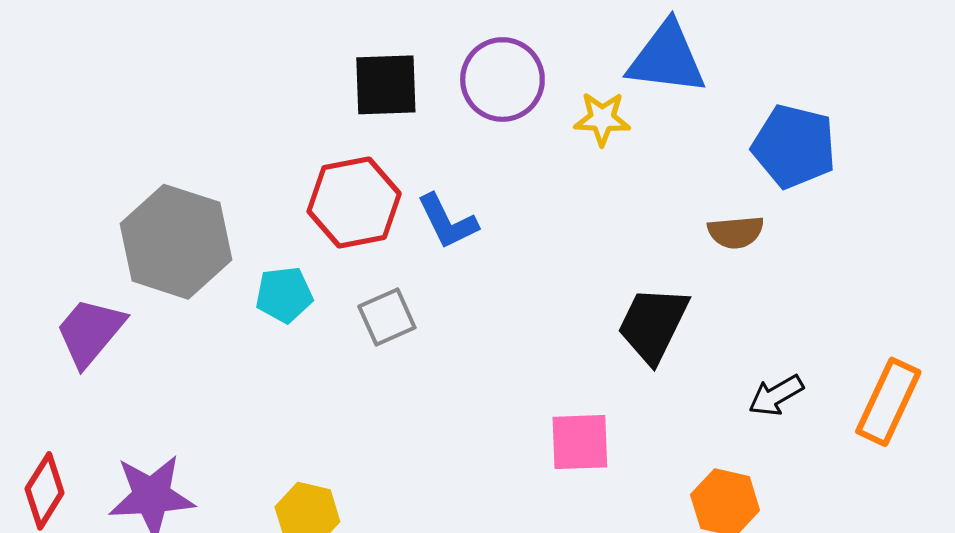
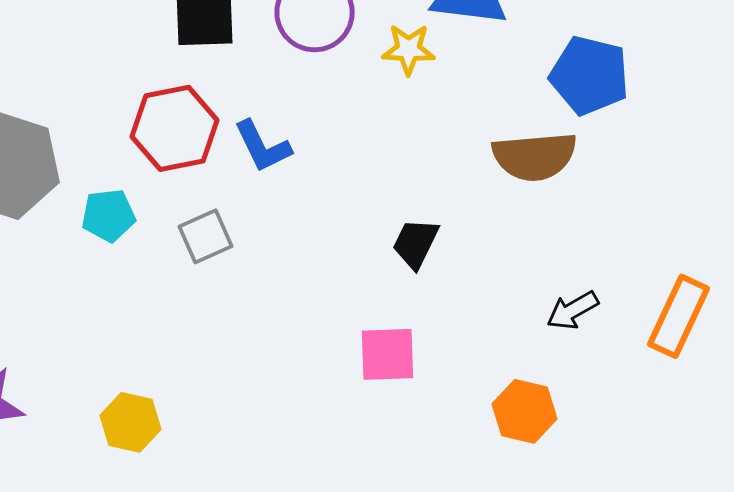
brown semicircle: (736, 232) -> (535, 156), size x1.6
black trapezoid: (653, 324) -> (416, 243), moved, size x0.7

